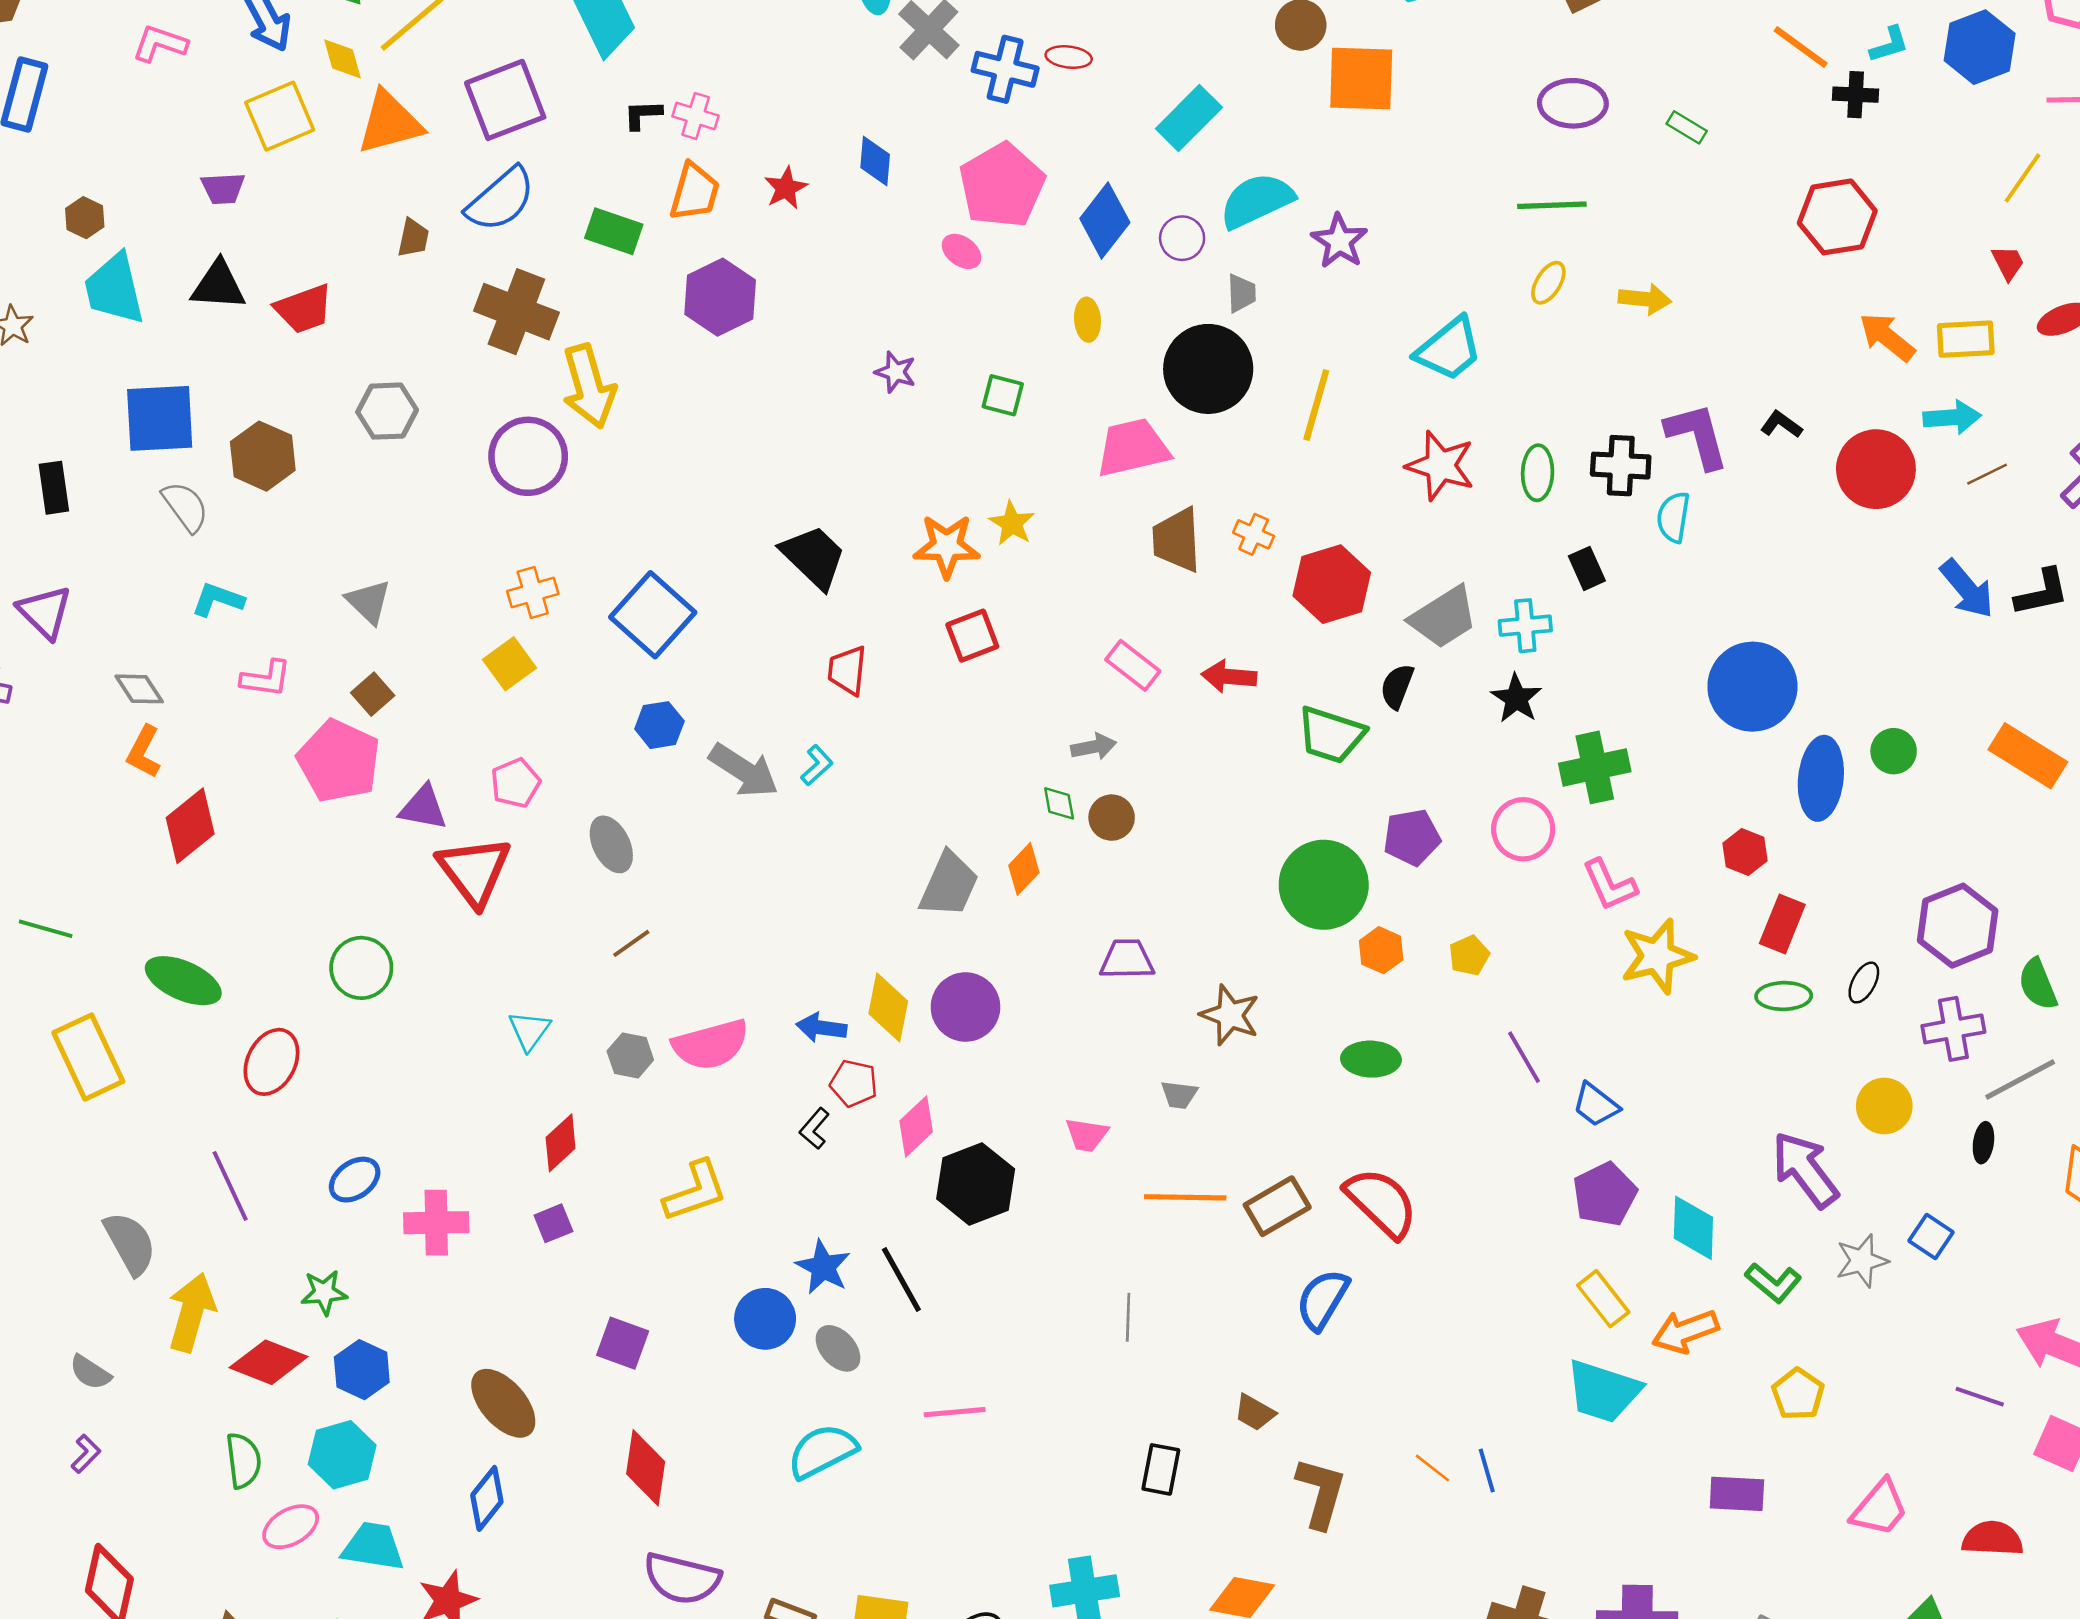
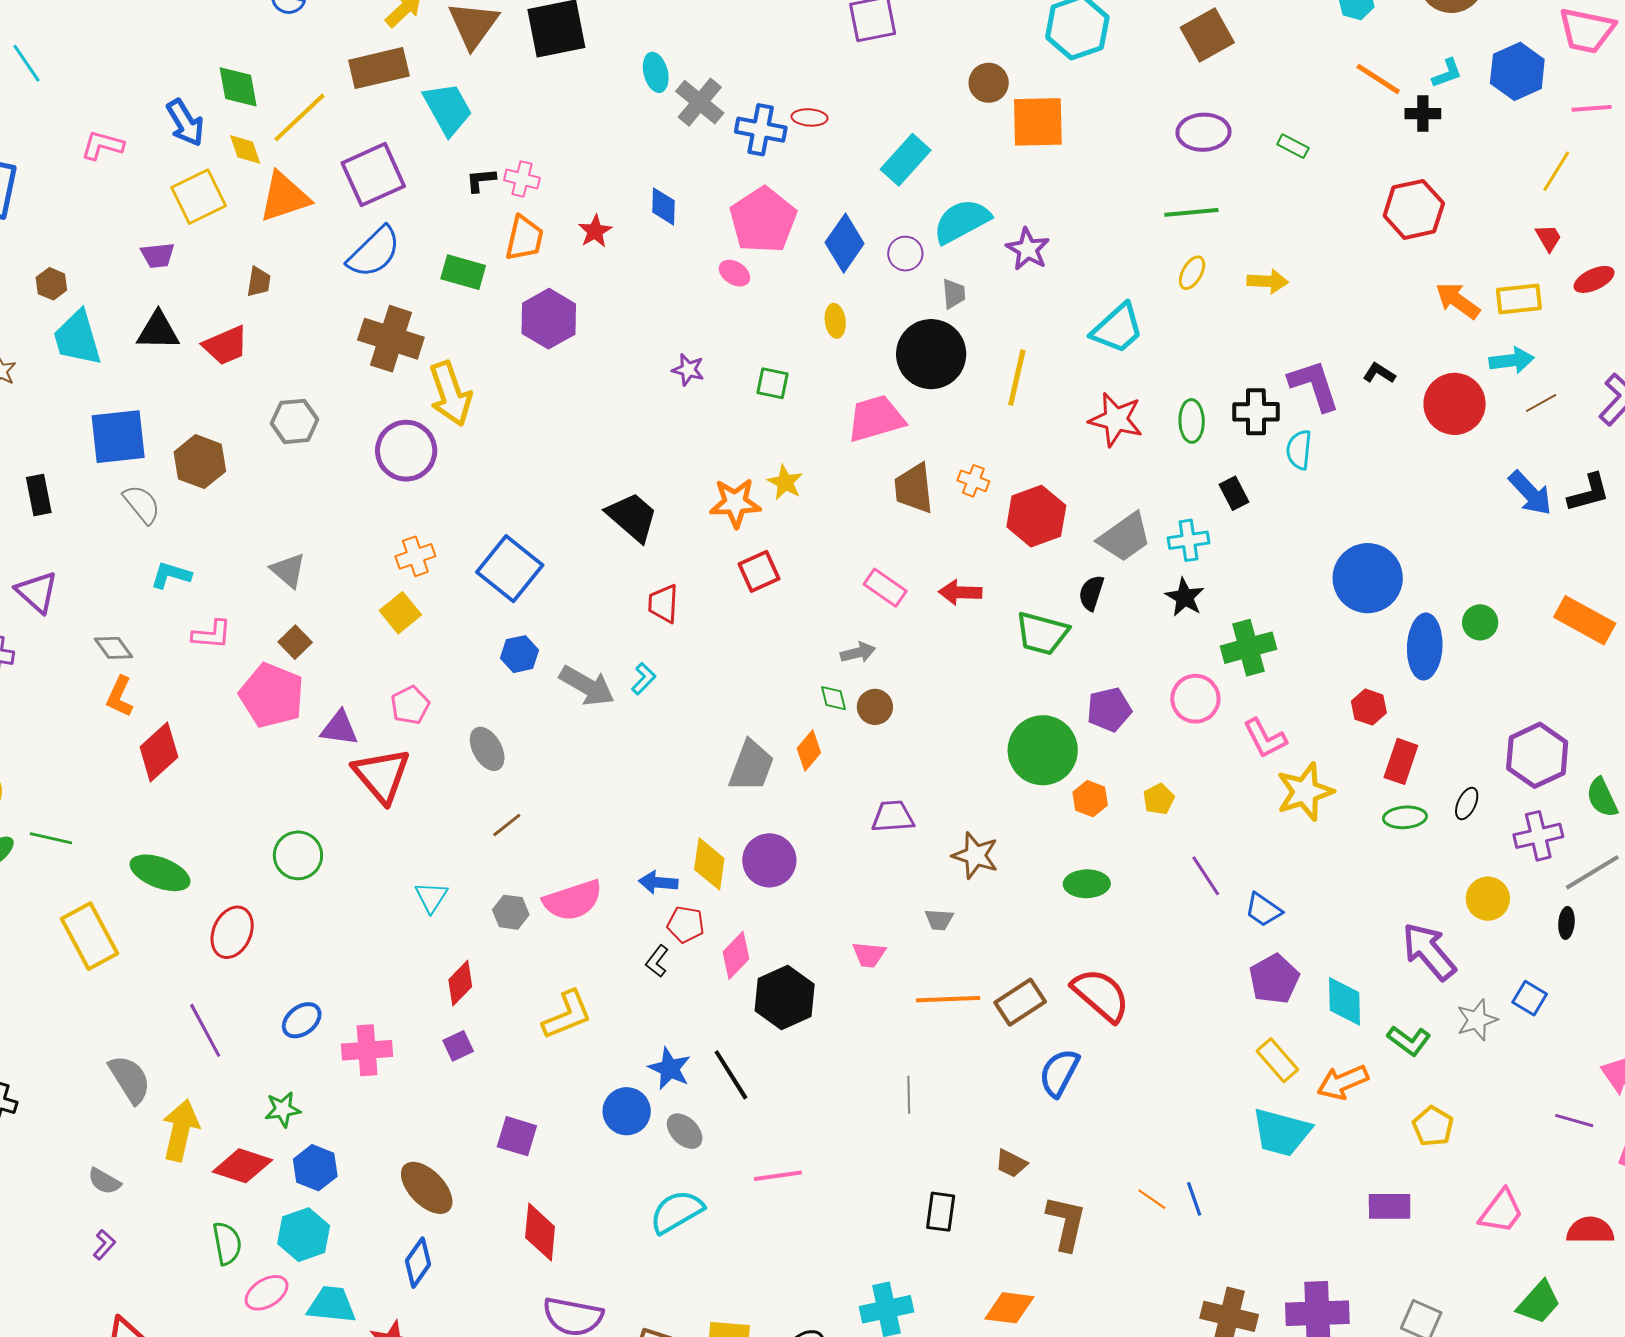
brown trapezoid: (413, 238) -> (259, 282), moved

